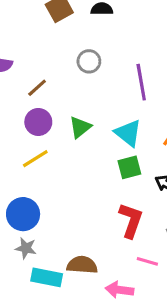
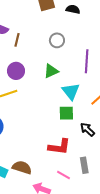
brown line: (37, 88) -> (17, 40), moved, turned -48
green triangle: (80, 127) -> (51, 71), moved
red L-shape: (131, 220) -> (59, 147), turned 65

